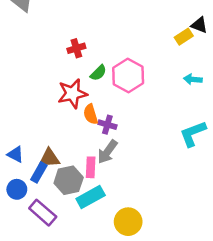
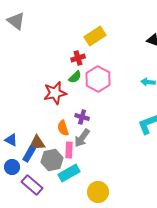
yellow rectangle: (184, 37) -> (95, 36), moved, size x1.5
red cross: (76, 48) -> (78, 58), moved
orange semicircle: (91, 114) -> (63, 128), moved

